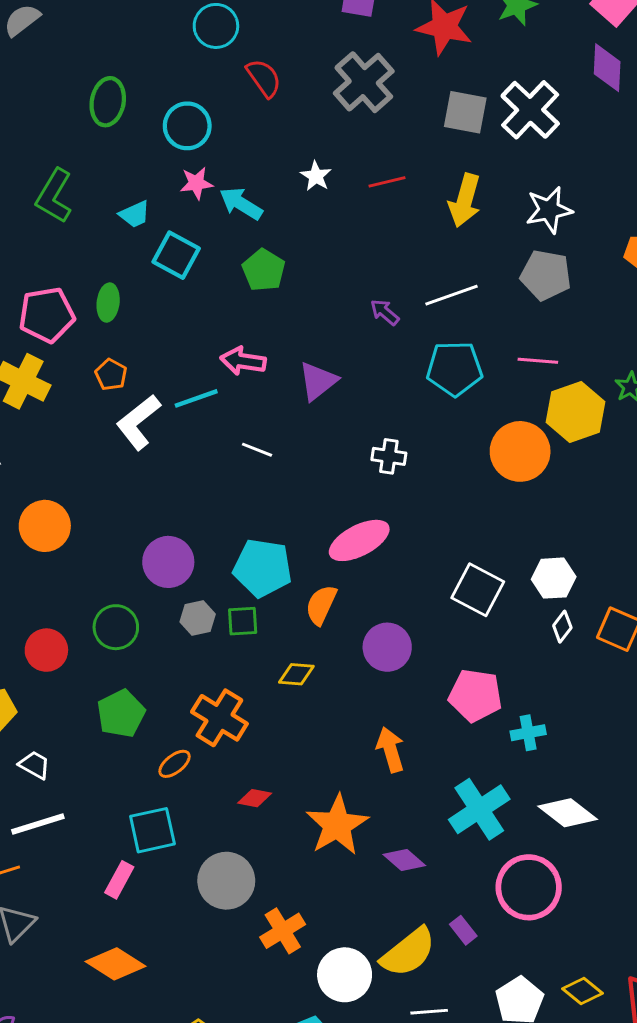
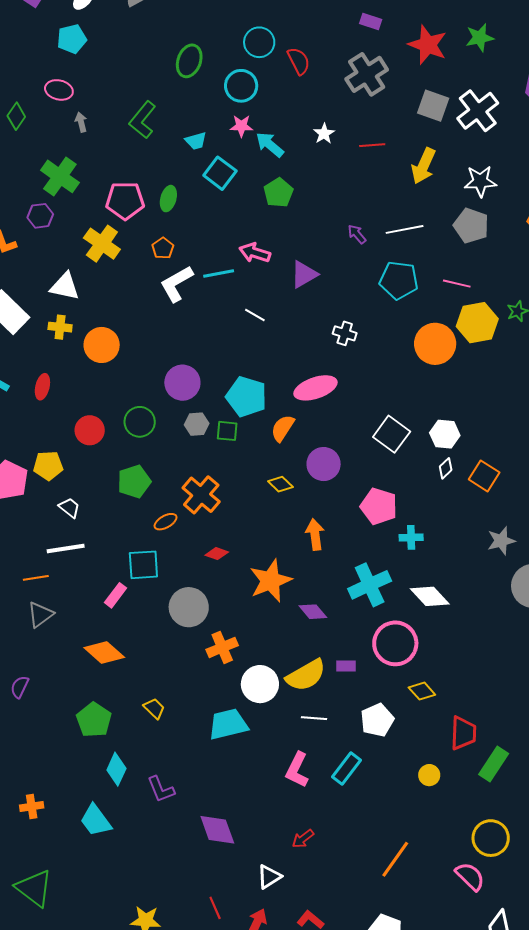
cyan circle: (216, 26) -> (259, 42), moved
yellow diamond: (296, 674) -> (280, 484), moved, turned 30
purple rectangle: (463, 930) -> (346, 666), turned -60
yellow diamond: (582, 991) -> (422, 691), moved

